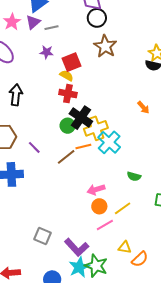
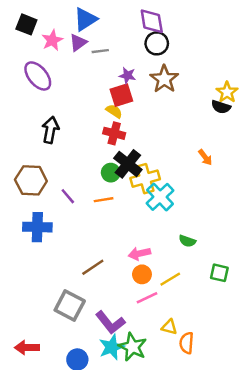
purple star: (47, 52) -> (127, 75), moved
orange line: (83, 146) -> (104, 200), moved
brown line: (66, 157) -> (93, 267), moved
gray square: (43, 236) -> (70, 305), size x1.4
orange semicircle: (140, 259) -> (187, 343), turned 132

